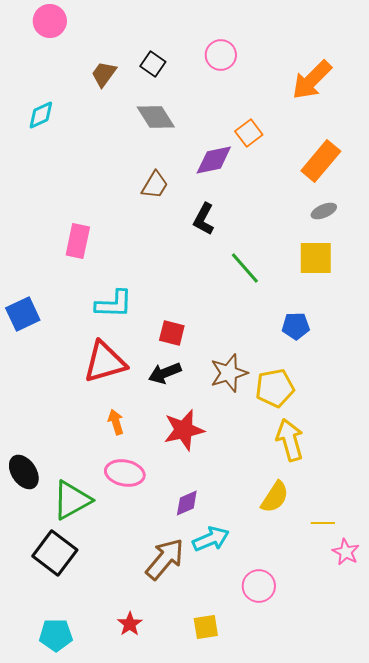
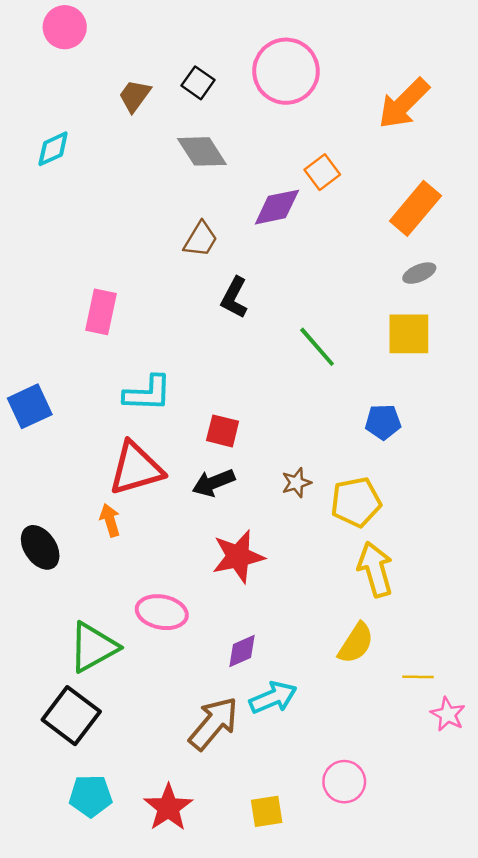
pink circle: (221, 55) -> (286, 71), size x1.6
black L-shape: (204, 219) -> (234, 298), moved
brown star: (229, 373) -> (296, 483), size x0.6
orange arrow: (116, 422) -> (110, 520), moved
black ellipse: (24, 472) -> (40, 547), moved
pink circle: (259, 586) -> (344, 782), moved
red star: (130, 624) -> (168, 808), size x1.5
cyan pentagon: (56, 635) -> (91, 796), moved

